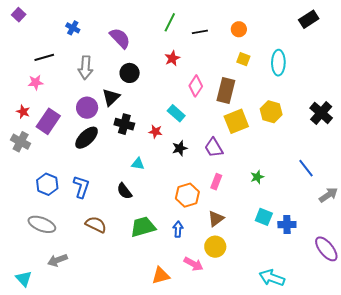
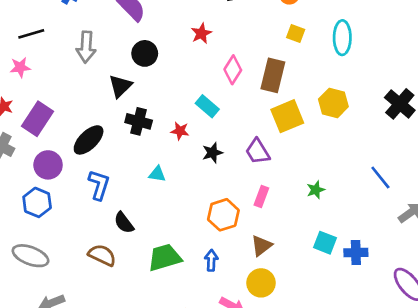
purple circle: (87, 108) -> (48, 165), moved
blue L-shape: (81, 187) -> (99, 185), moved
black semicircle: (124, 191) -> (124, 223), moved

